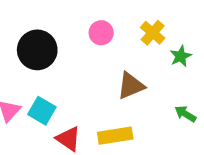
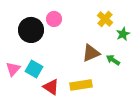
pink circle: (101, 33) -> (54, 19), moved
green arrow: (185, 114) -> (113, 60), moved

